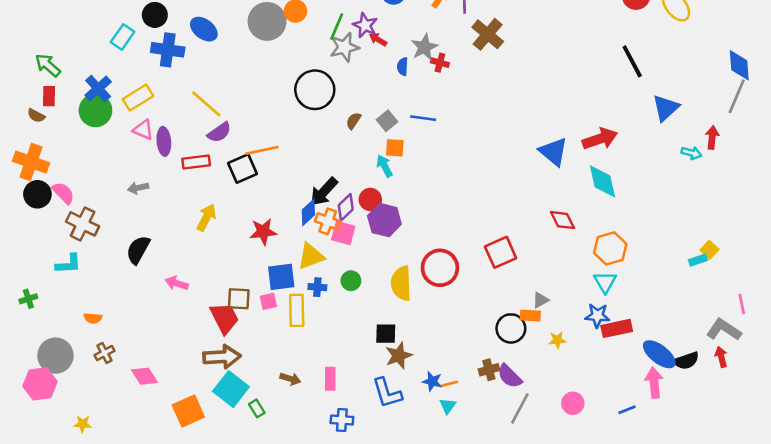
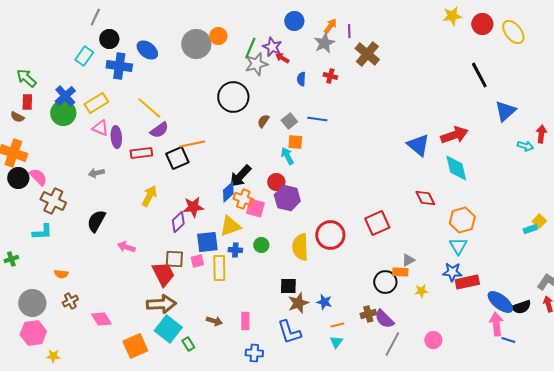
gray star: (424, 47) -> (324, 43), moved
purple diamond: (346, 207) -> (178, 222), moved
blue star: (432, 381) -> (324, 302), moved
pink hexagon: (40, 384) -> (33, 333), moved
blue line: (627, 410) -> (508, 340), moved, turned 40

